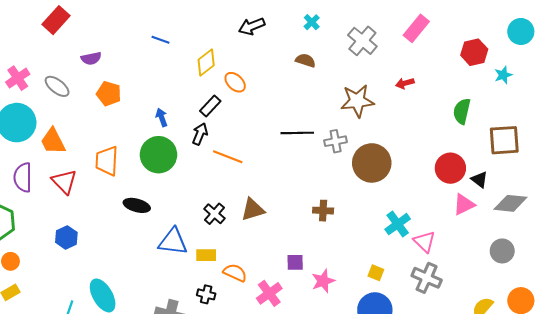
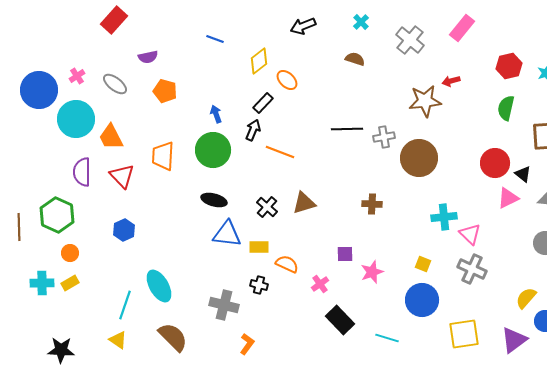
red hexagon: (474, 52) -> (509, 66), moved
pink cross: (18, 78) -> (77, 76), size x0.7
brown star: (357, 101) -> (425, 101), moved
black ellipse: (137, 205) -> (214, 200), moved
cyan cross: (398, 224) -> (444, 217), turned 30
pink cross: (269, 293) -> (320, 284), size x0.7

